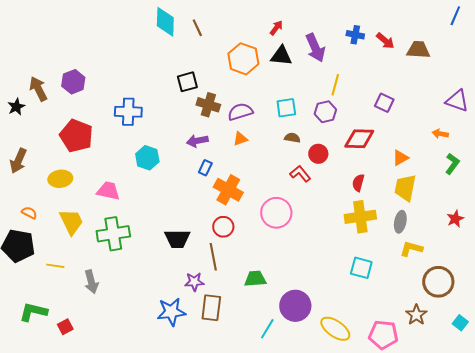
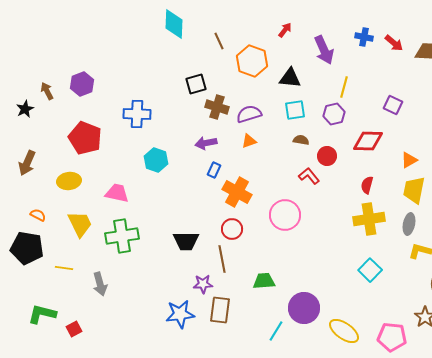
brown line: (197, 28) -> (219, 41), moved
black triangle: (281, 56) -> (290, 78), moved
brown arrow: (38, 89) -> (47, 91), size x0.7
cyan square: (361, 268) -> (370, 270), turned 30

